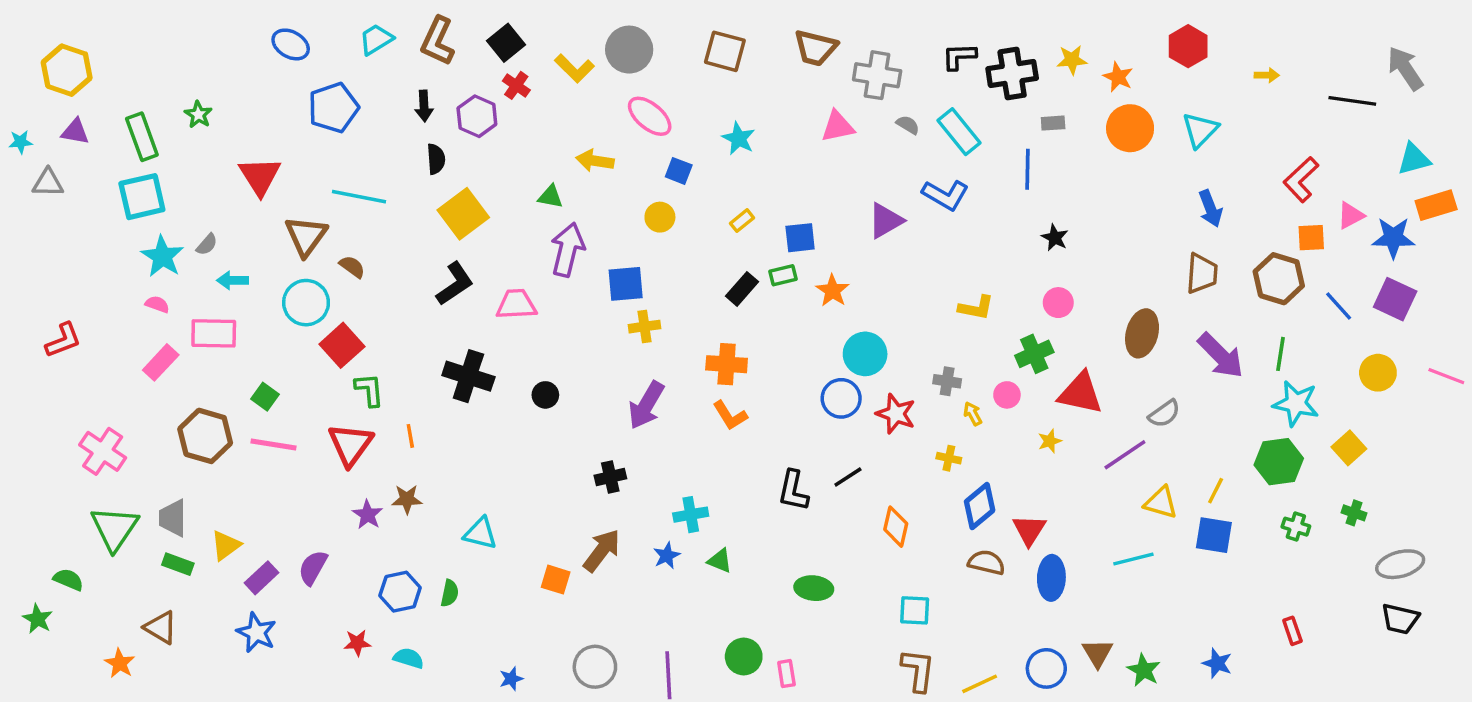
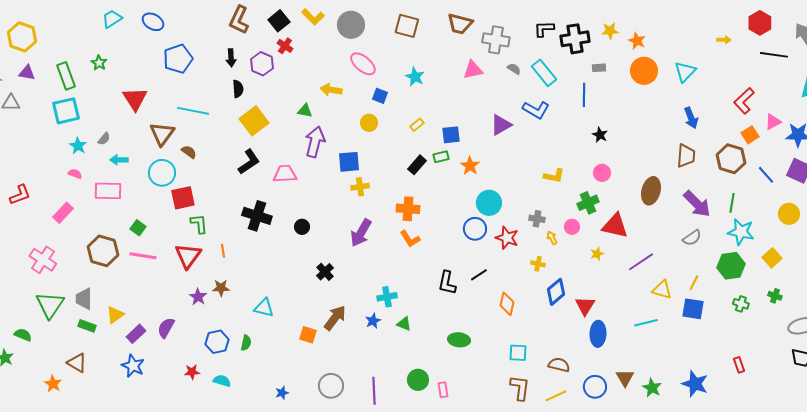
cyan trapezoid: (376, 39) -> (112, 19), moved
red hexagon: (1188, 46) -> (760, 23), moved
yellow L-shape: (574, 68) -> (313, 17), moved
orange square: (1311, 238) -> (750, 135), turned -30
cyan star: (162, 256) -> (78, 146), size x0.7
red square: (342, 345) -> (183, 198), turned 30
pink rectangle: (161, 362) -> (63, 213), moved
gray semicircle: (1164, 414) -> (692, 238), moved
black cross: (610, 477) -> (325, 272), moved, turned -30
brown semicircle: (986, 562) -> (559, 365), moved
blue star: (1217, 663) -> (695, 384), size x1.5

